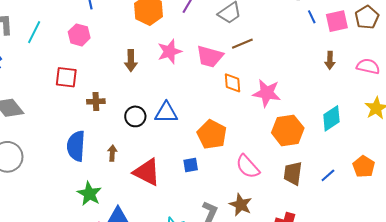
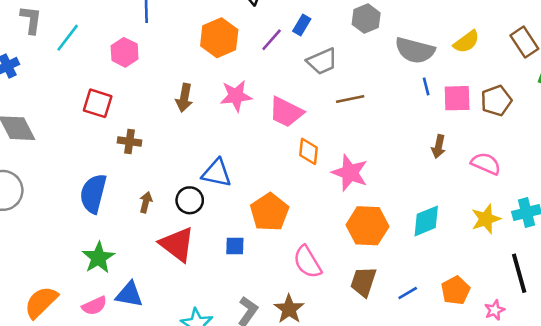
brown line: (242, 44) -> (350, 99), moved
black circle: (135, 116) -> (190, 200), moved
brown arrow: (112, 153) -> (146, 202), moved

